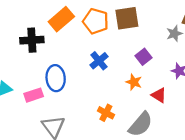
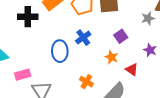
blue ellipse: (56, 78) -> (60, 51), moved
pink rectangle: (34, 95) -> (23, 75), moved

